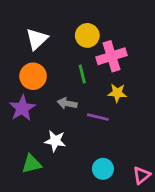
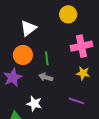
yellow circle: (87, 35) -> (68, 14), moved
green line: (82, 74) -> (47, 58), moved
purple line: (98, 117) -> (76, 101), moved

